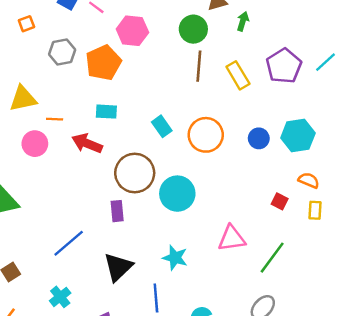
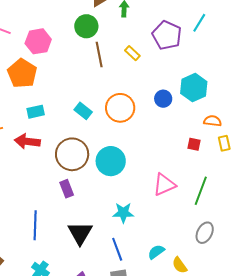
yellow rectangle: (238, 75) -> (132, 53), size x0.7
blue line: (69, 243) -> (35, 225), turned -32

